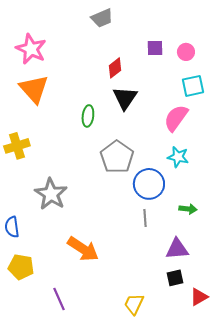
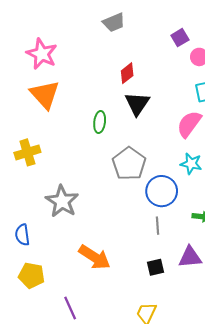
purple square: (155, 48) -> (180, 38), moved, turned -30
black square: (175, 278) -> (156, 267), moved

